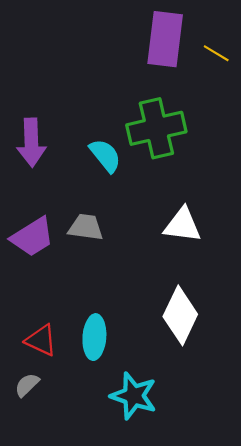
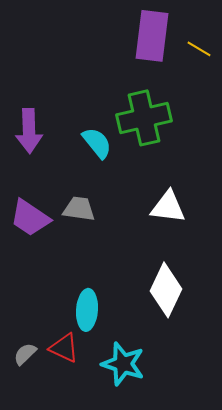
purple trapezoid: (32, 237) -> (30, 218), turned 66
red triangle: (41, 340) -> (64, 348), moved

